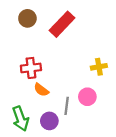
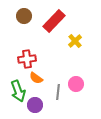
yellow cross: (99, 67) -> (75, 41), moved, turned -32
green arrow: (21, 119) -> (18, 91), moved
purple circle: (49, 121) -> (35, 105), moved

